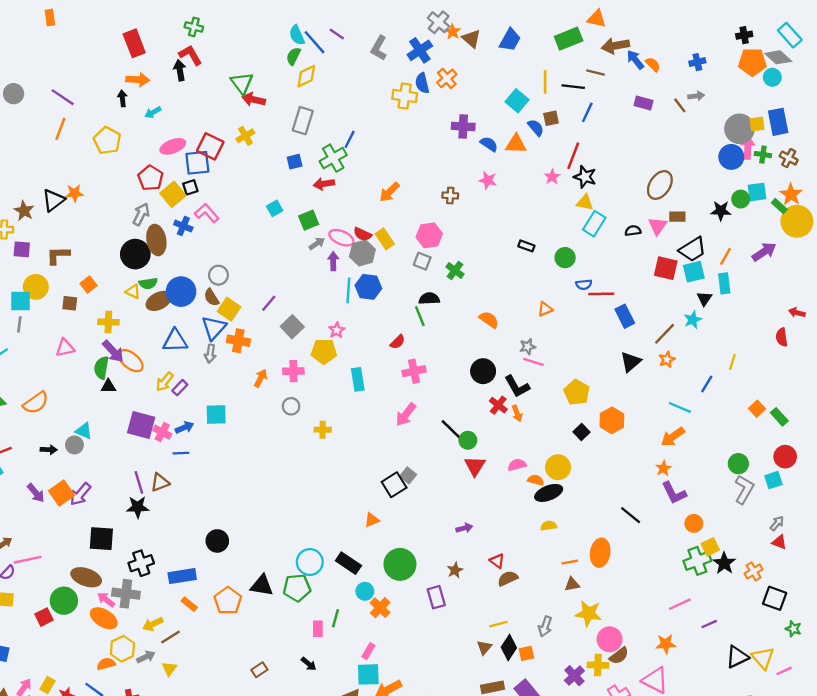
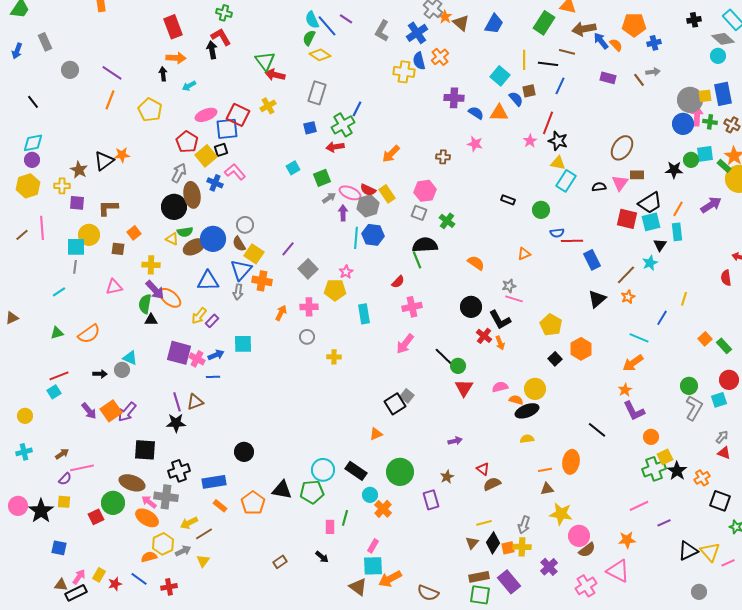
green rectangle: (569, 39) -> (544, 23), turned -35
orange pentagon: (752, 62) -> (634, 25), moved
yellow diamond: (306, 76) -> (320, 55), turned 60
black semicircle: (429, 299) -> (425, 245), size x1.4
yellow cross: (598, 665) -> (522, 547), moved

